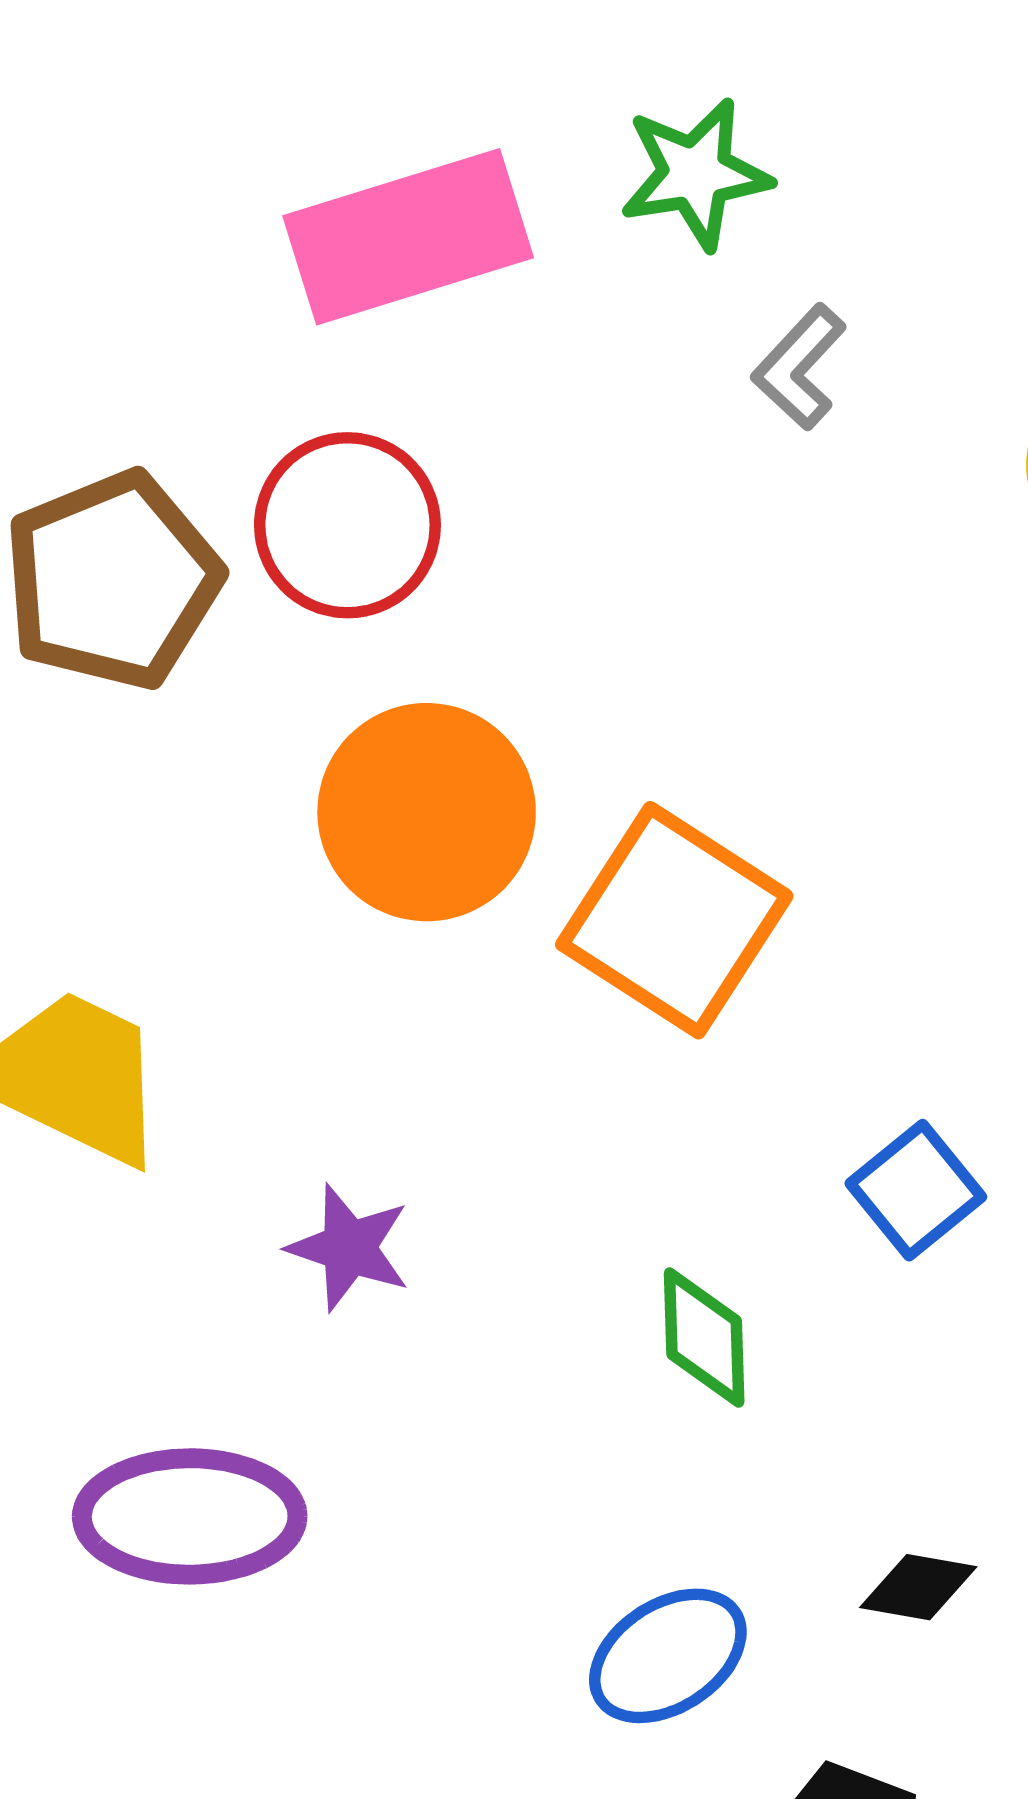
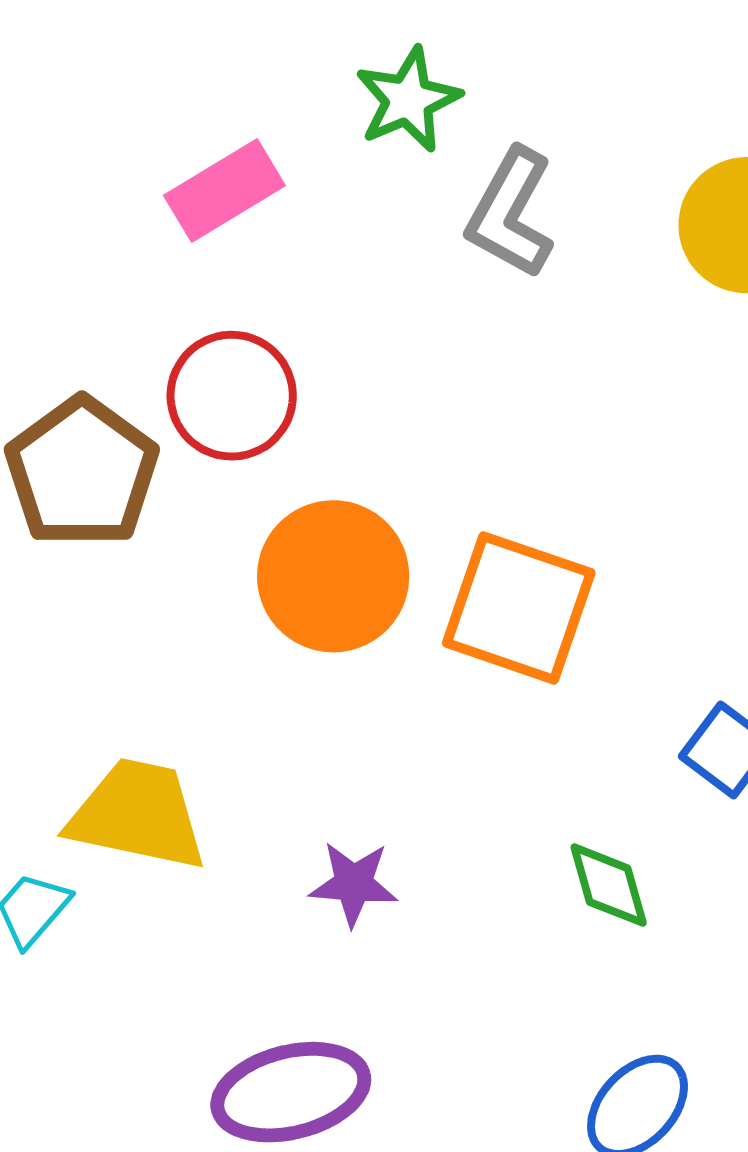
pink rectangle: (408, 237) -> (224, 190), size x0.7
gray L-shape: (799, 367) -> (511, 213), size x1.5

